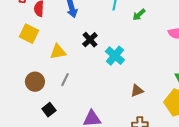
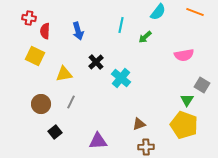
brown triangle: (137, 91) -> (139, 124), moved

